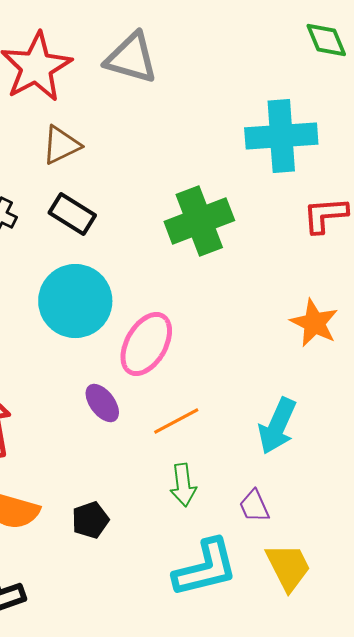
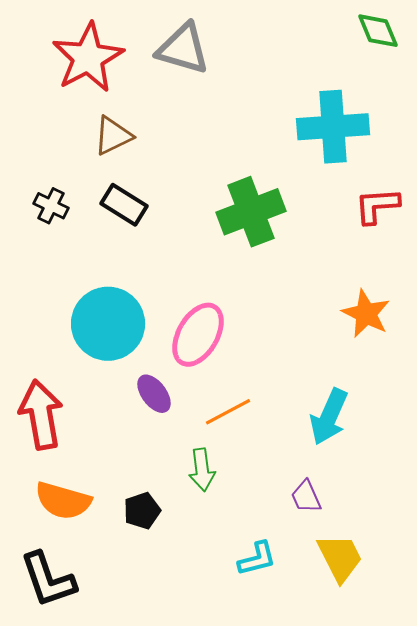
cyan circle: (75, 301) -> (108, 324), moved
green arrow: (183, 485) -> (202, 470), moved
cyan L-shape: (205, 568) -> (257, 559), size x0.6

